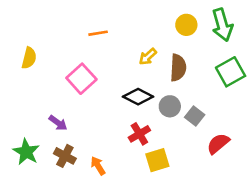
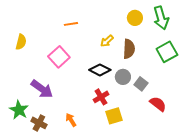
purple arrow: (58, 123) -> (42, 89), size x1.6
red semicircle: (218, 144) -> (158, 104), turned 78
brown cross: (65, 156) -> (39, 123), moved

